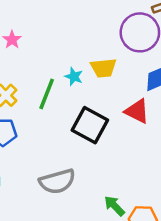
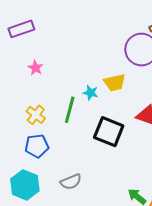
gray semicircle: (57, 181) -> (71, 182), moved, size x0.7

